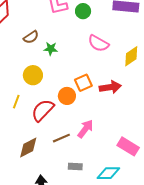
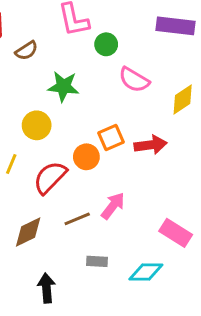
green circle: (83, 11) -> (106, 44), moved
brown semicircle: (31, 37) -> (26, 51), moved
green star: (51, 49) -> (63, 86), size x1.5

